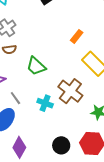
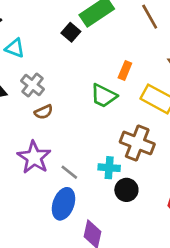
green trapezoid: (36, 66) -> (104, 96), moved
black circle: (61, 145) -> (126, 190), moved

